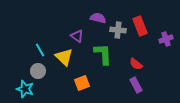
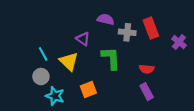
purple cross: (166, 39) -> (179, 42), turned -32
red semicircle: (136, 64) -> (147, 69), turned -32
cyan star: (25, 89) -> (55, 96), moved

